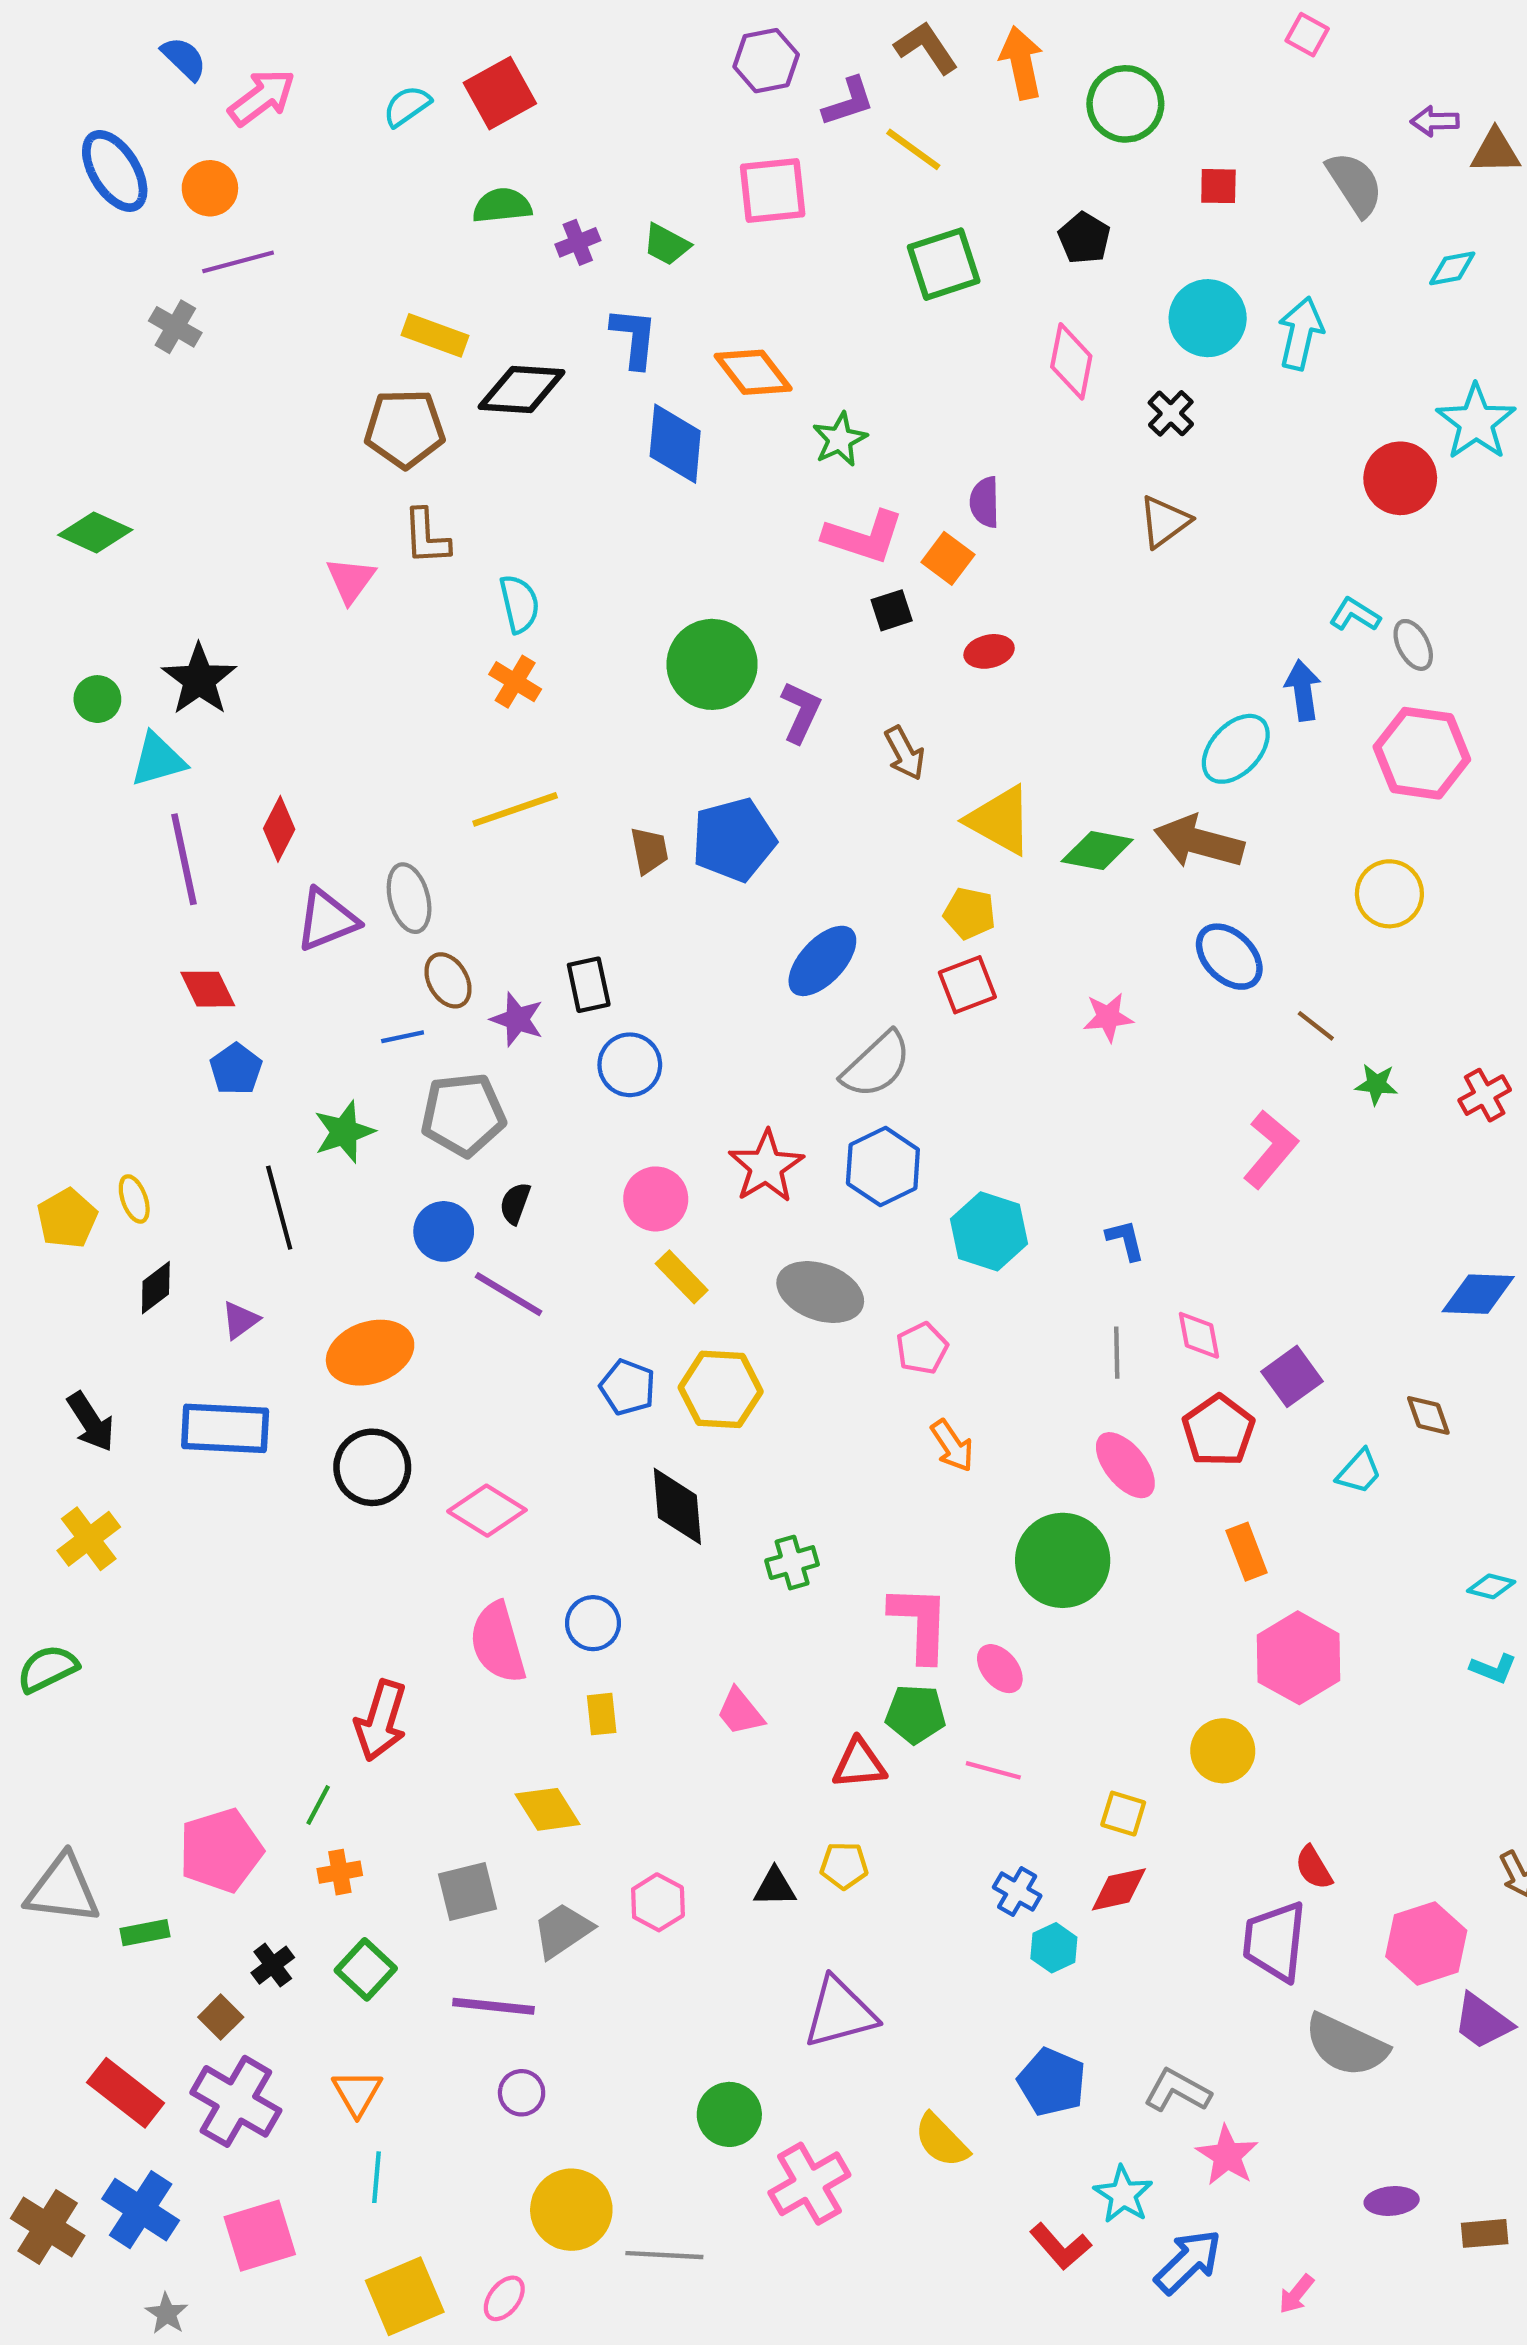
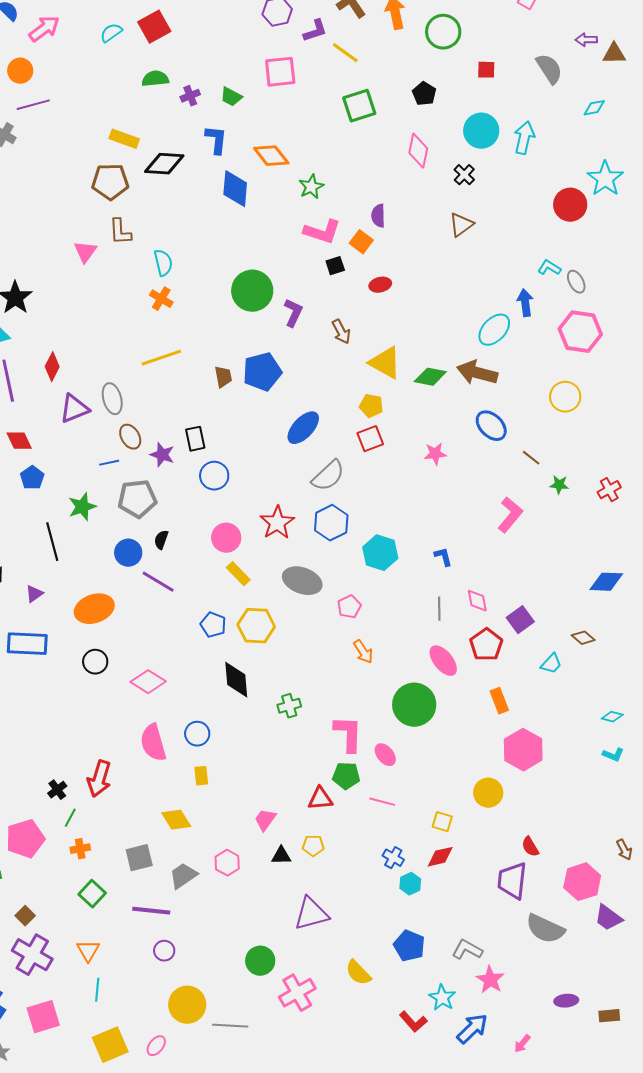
brown diamond: (1428, 1415) -> (583, 638), turned -30
black circle: (372, 1467) -> (95, 662), size x0.7
pink trapezoid: (740, 1712) -> (265, 820), moved, turned 75
black cross: (273, 1965) -> (57, 790), moved

